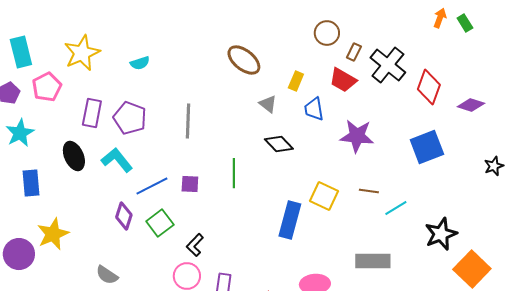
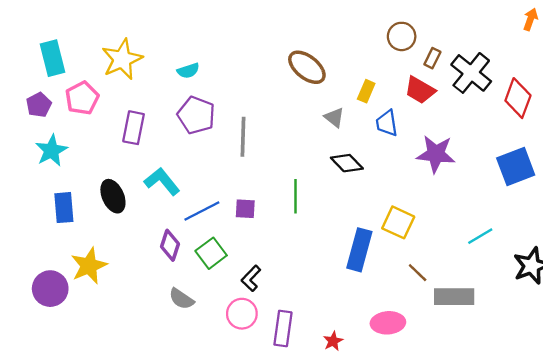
purple pentagon: (130, 118) -> (196, 115), moved
black ellipse: (74, 156) -> (113, 196), moved
brown line: (369, 191) -> (418, 273), moved, turned 36
gray semicircle: (107, 275) -> (181, 299), moved

